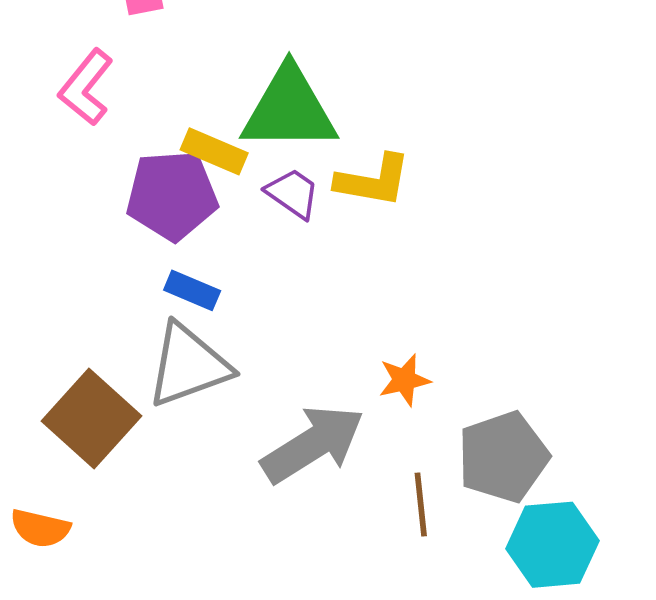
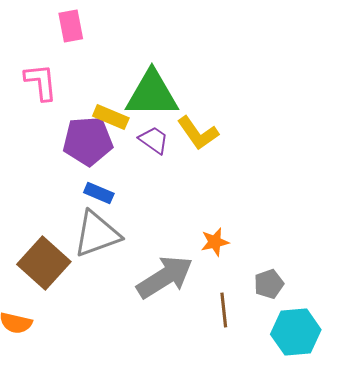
pink L-shape: (86, 87) -> (41, 82), turned 135
yellow L-shape: (373, 181) -> (198, 133), turned 45
gray pentagon: (503, 457) -> (269, 284), size x0.6

